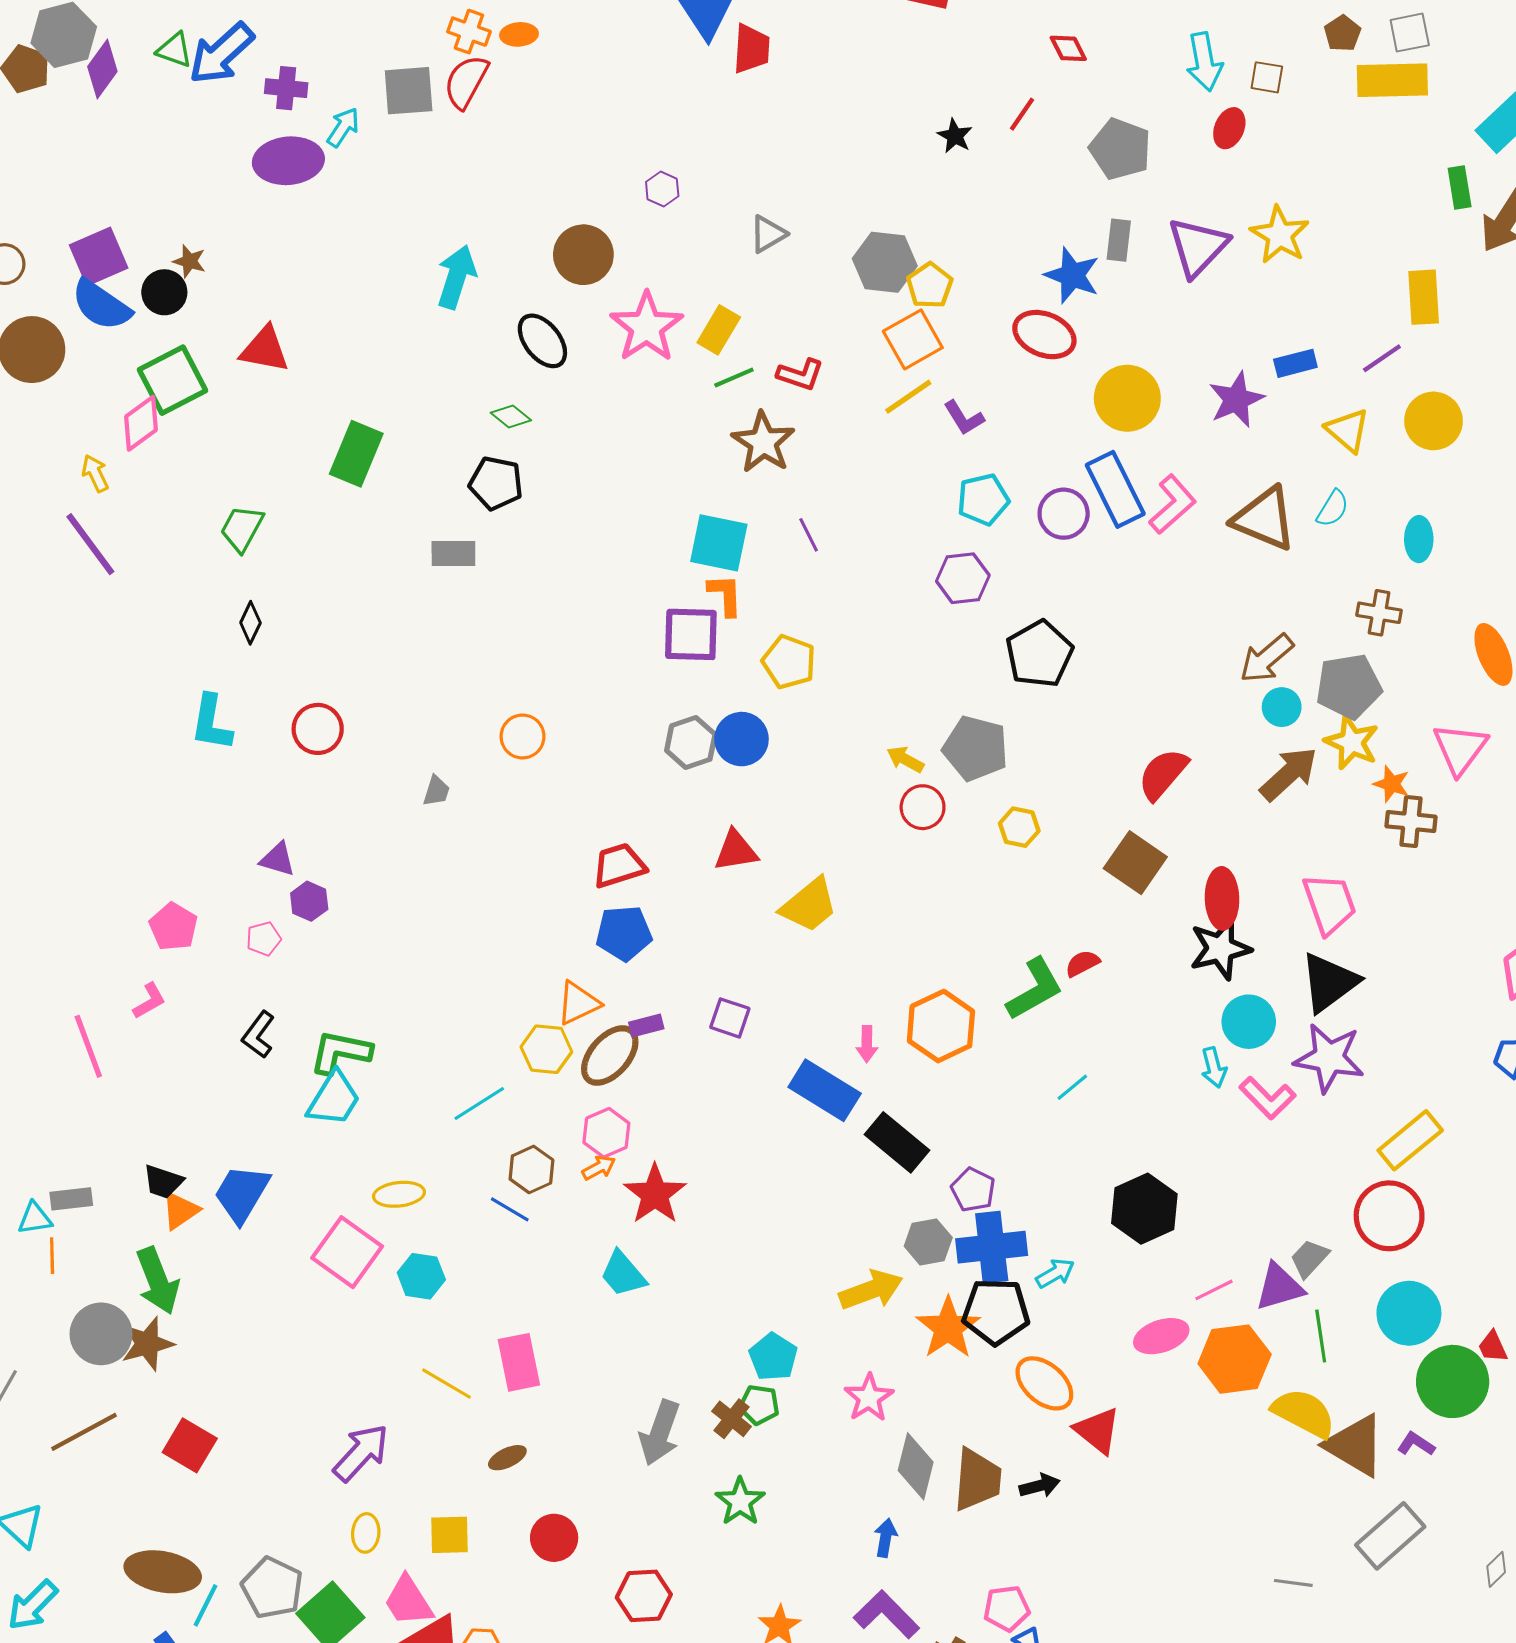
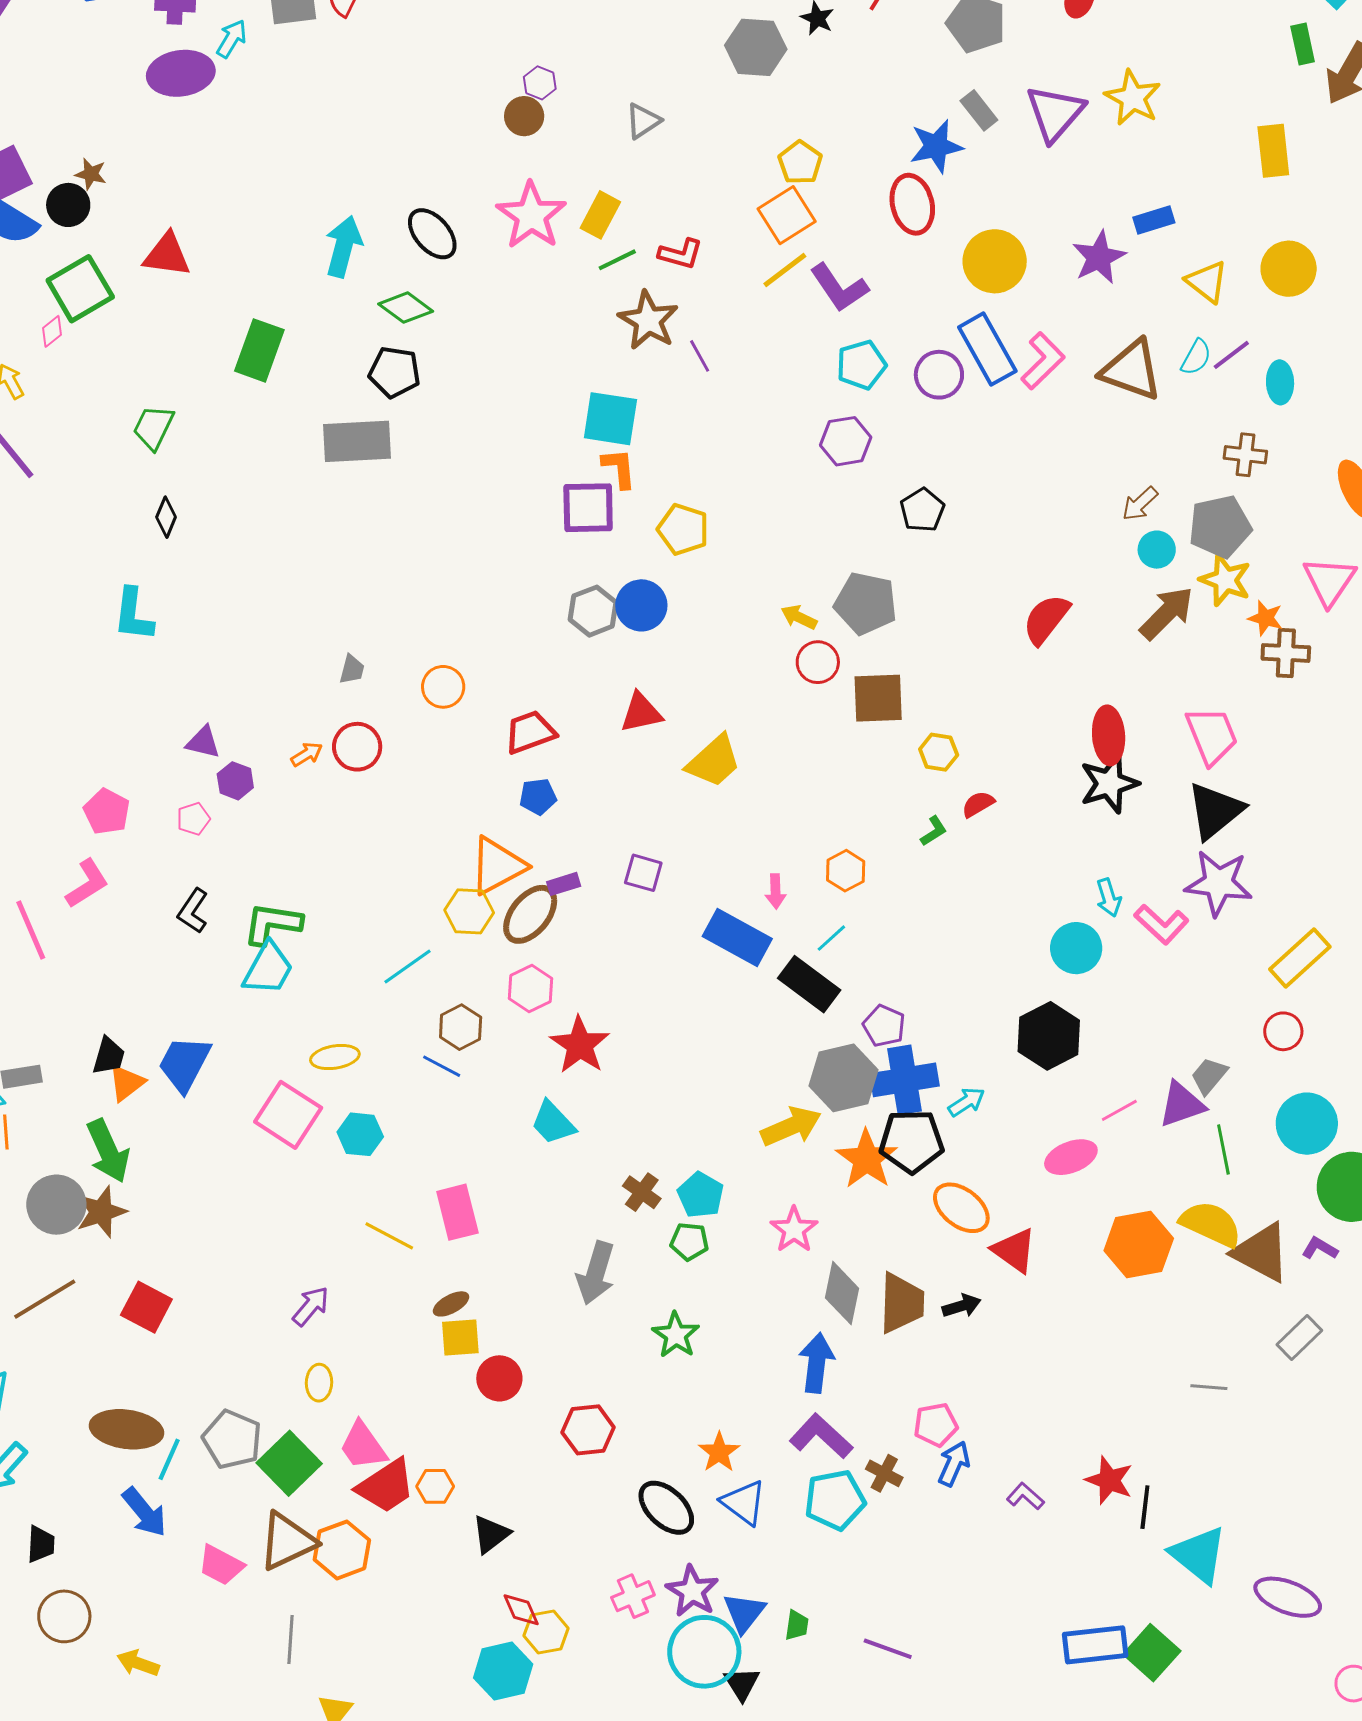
gray rectangle: (1119, 240) -> (979, 110), turned -42
brown circle: (583, 255) -> (524, 116), moved, size x0.7
gray hexagon: (885, 262) -> (756, 47), moved
blue star: (1072, 275) -> (936, 146), turned -30
cyan arrow: (456, 277) -> (344, 246), moved
red ellipse: (1044, 335) -> (912, 204), turned 58
purple line: (1382, 358) -> (1231, 355), moved
green diamond: (511, 416) -> (406, 308), size x1.4
purple L-shape: (964, 418) -> (839, 288), size x1.5
pink diamond: (141, 423) -> (52, 331), size x0.6
purple line: (809, 535) -> (700, 356), moved
gray rectangle: (453, 553) -> (357, 441), size x1.6
black pentagon: (1039, 654) -> (922, 510), size x0.7
brown arrow: (1267, 658) -> (1140, 504), size x0.7
red circle: (318, 729) -> (357, 747), moved
orange circle: (523, 736) -> (443, 687), moved
yellow hexagon: (1019, 827) -> (939, 752), moved
brown square: (1135, 863) -> (878, 698), moved, turned -34
blue pentagon: (624, 933) -> (538, 797), size x0.7
green L-shape: (1035, 989) -> (934, 831), size x0.5
pink L-shape: (149, 1001) -> (87, 884), size x1.4
orange triangle: (578, 1003) -> (497, 866), size x1.4
cyan circle: (1249, 1022) -> (1076, 948), moved
orange hexagon: (941, 1026) -> (846, 871), size x0.6
cyan line: (1072, 1087) -> (831, 938), moved
orange arrow: (599, 1168) -> (307, 754), moved
black trapezoid: (163, 1182) -> (109, 1056), turned -90
red circle: (1389, 1216) -> (1283, 1031), size x0.6
gray hexagon: (928, 1242) -> (844, 1078), size x1.5
orange hexagon: (1235, 1359) -> (1139, 1244), moved
brown cross: (731, 1419) -> (642, 1192), moved
purple arrow: (361, 1453) -> (311, 1306), size x0.7
yellow square: (449, 1535) -> (460, 1337), moved
gray rectangle: (1390, 1536) -> (1299, 1337), size x0.7
blue arrow: (886, 1538) -> (817, 1363), size x1.6

